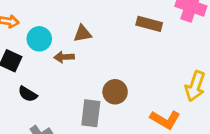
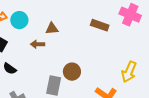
cyan circle: (39, 39) -> (19, 20), moved

